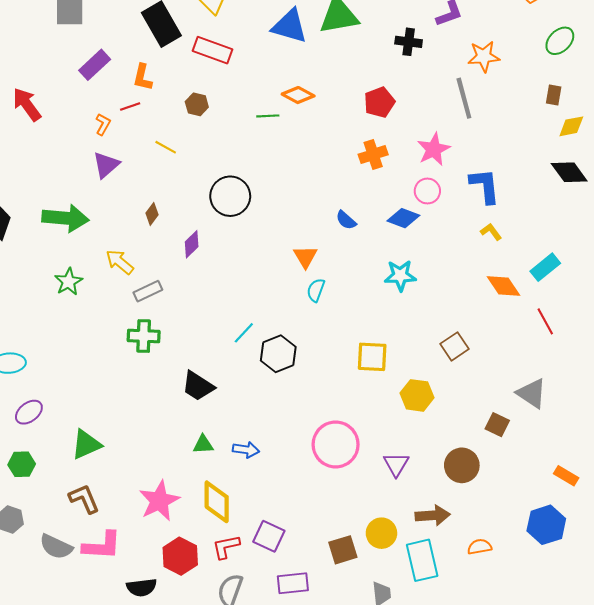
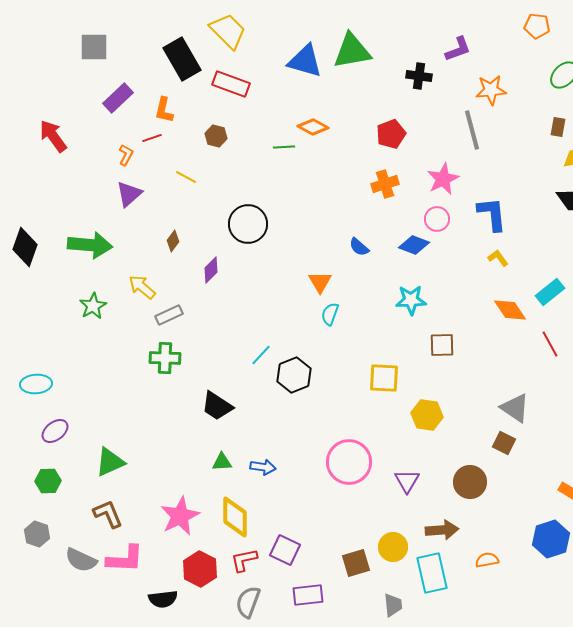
brown square: (454, 346) -> (442, 345), moved, turned 32
gray triangle: (532, 393) -> (515, 408), moved

